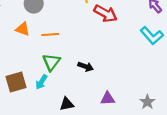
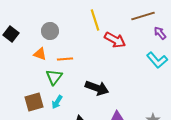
green triangle: (51, 62) -> (54, 77), moved
black arrow: (86, 67) -> (97, 88), size x1.6

